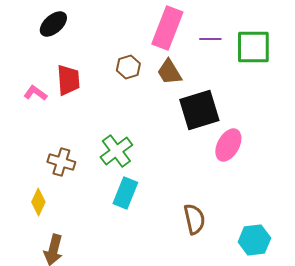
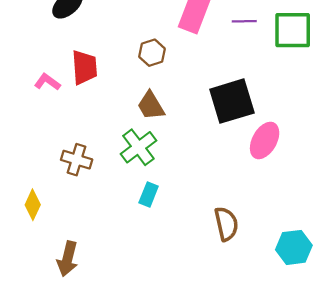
brown trapezoid: (169, 72) -> (151, 106), moved
cyan rectangle: (125, 193) -> (149, 195), size x0.7
yellow diamond: (38, 202) -> (33, 205), moved

